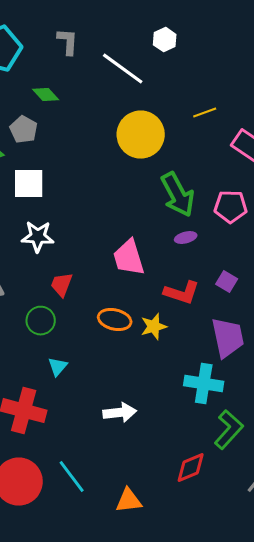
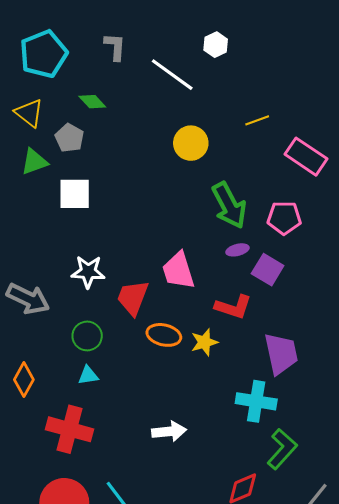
yellow circle: (141, 135) -> (191, 143), size x0.7
white star: (38, 237) -> (88, 272), moved
purple square: (227, 282) -> (268, 270), moved, size x1.4
red trapezoid: (62, 285) -> (133, 298), moved, size x1.4
cyan triangle: (58, 367) -> (88, 375), moved, turned 40

